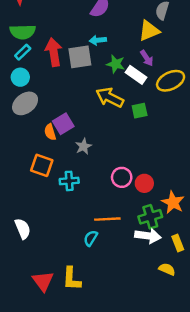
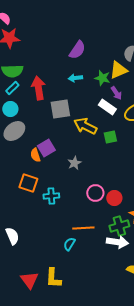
gray square: (80, 57) -> (60, 109), moved
green star: (116, 64) -> (102, 78), moved
gray star: (83, 146) -> (74, 163), moved

